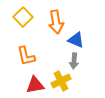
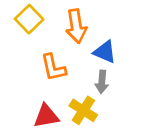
orange L-shape: (26, 56) -> (53, 68), moved
yellow cross: (61, 81) -> (83, 110), turned -30

